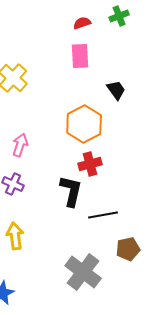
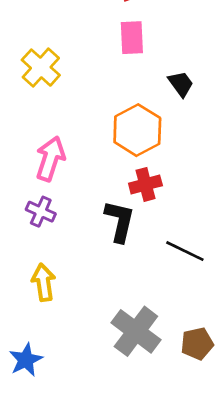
pink arrow: (20, 145) -> (50, 159), size x1.4
black line: (103, 215) -> (185, 251), moved, turned 36
brown pentagon: (128, 249) -> (197, 344), moved

